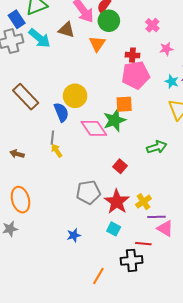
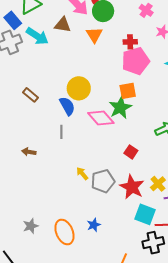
brown rectangle: (26, 97) -> (31, 95), size x0.6
yellow arrow: (57, 151) -> (82, 173), moved
orange ellipse: (20, 200) -> (64, 232), moved
cyan square: (114, 229) -> (145, 214), moved, size x1.5

